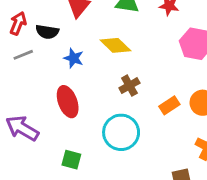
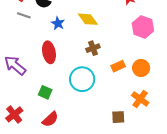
gray line: (23, 55) -> (24, 15), turned 32

